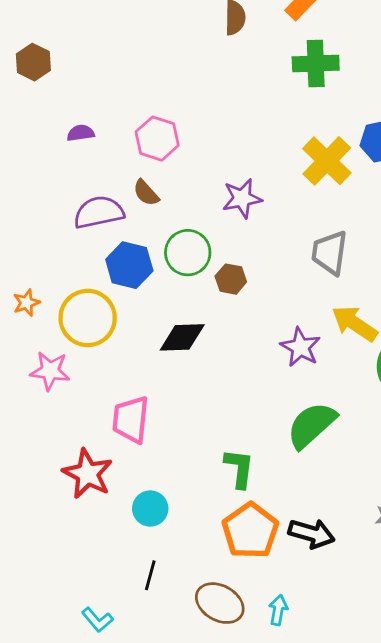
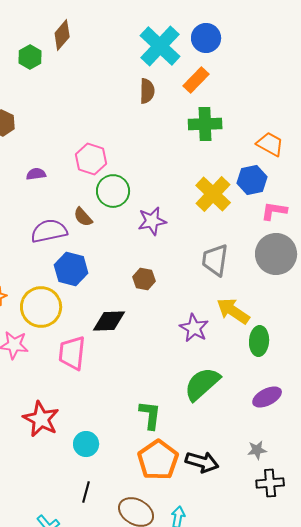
pink hexagon: (157, 139) -> (91, 159), moved
green circle: (188, 253) -> (113, 191), moved
pink trapezoid: (131, 420) -> (72, 353), moved

